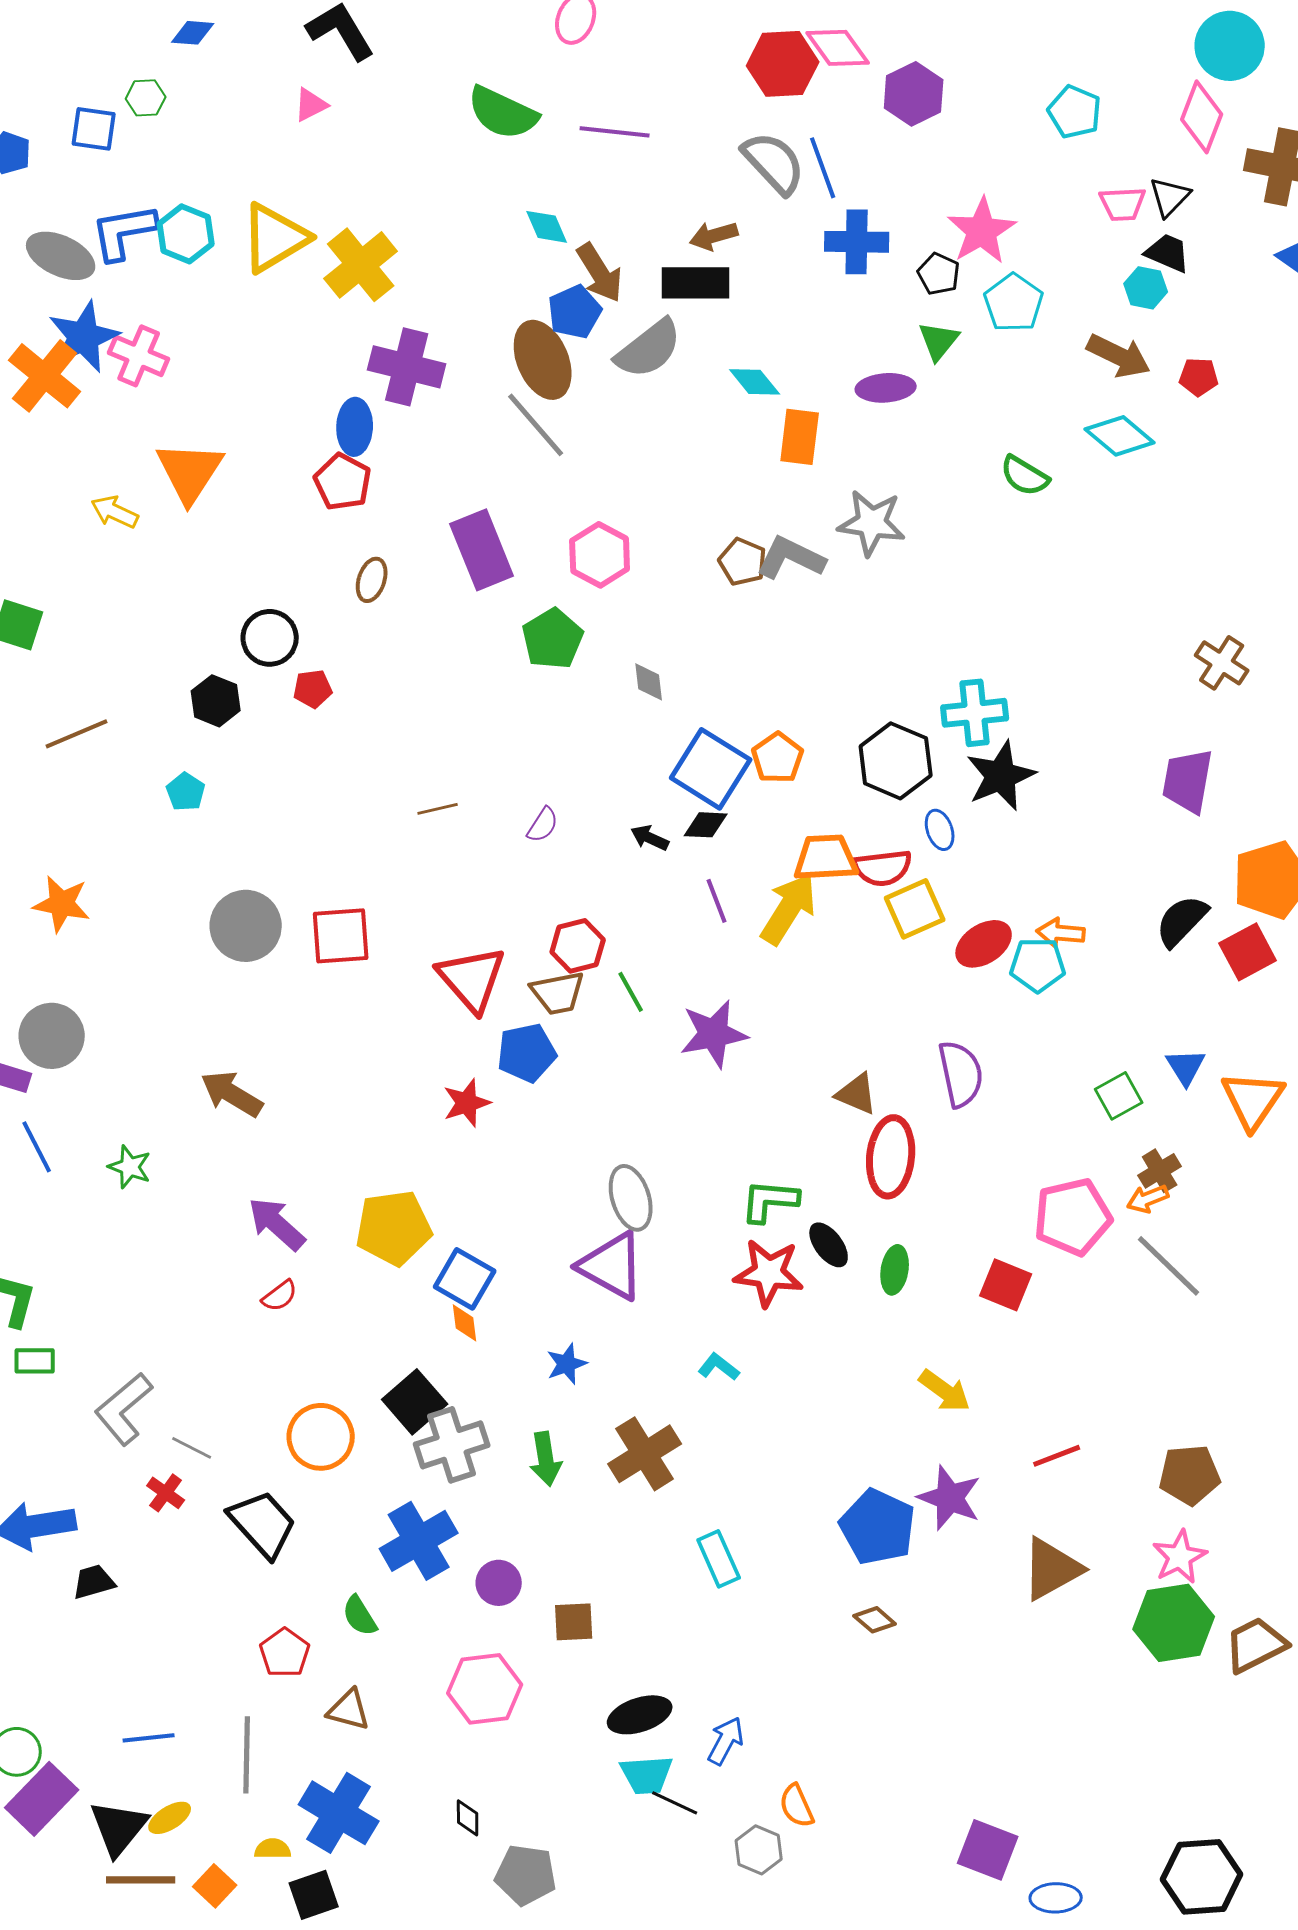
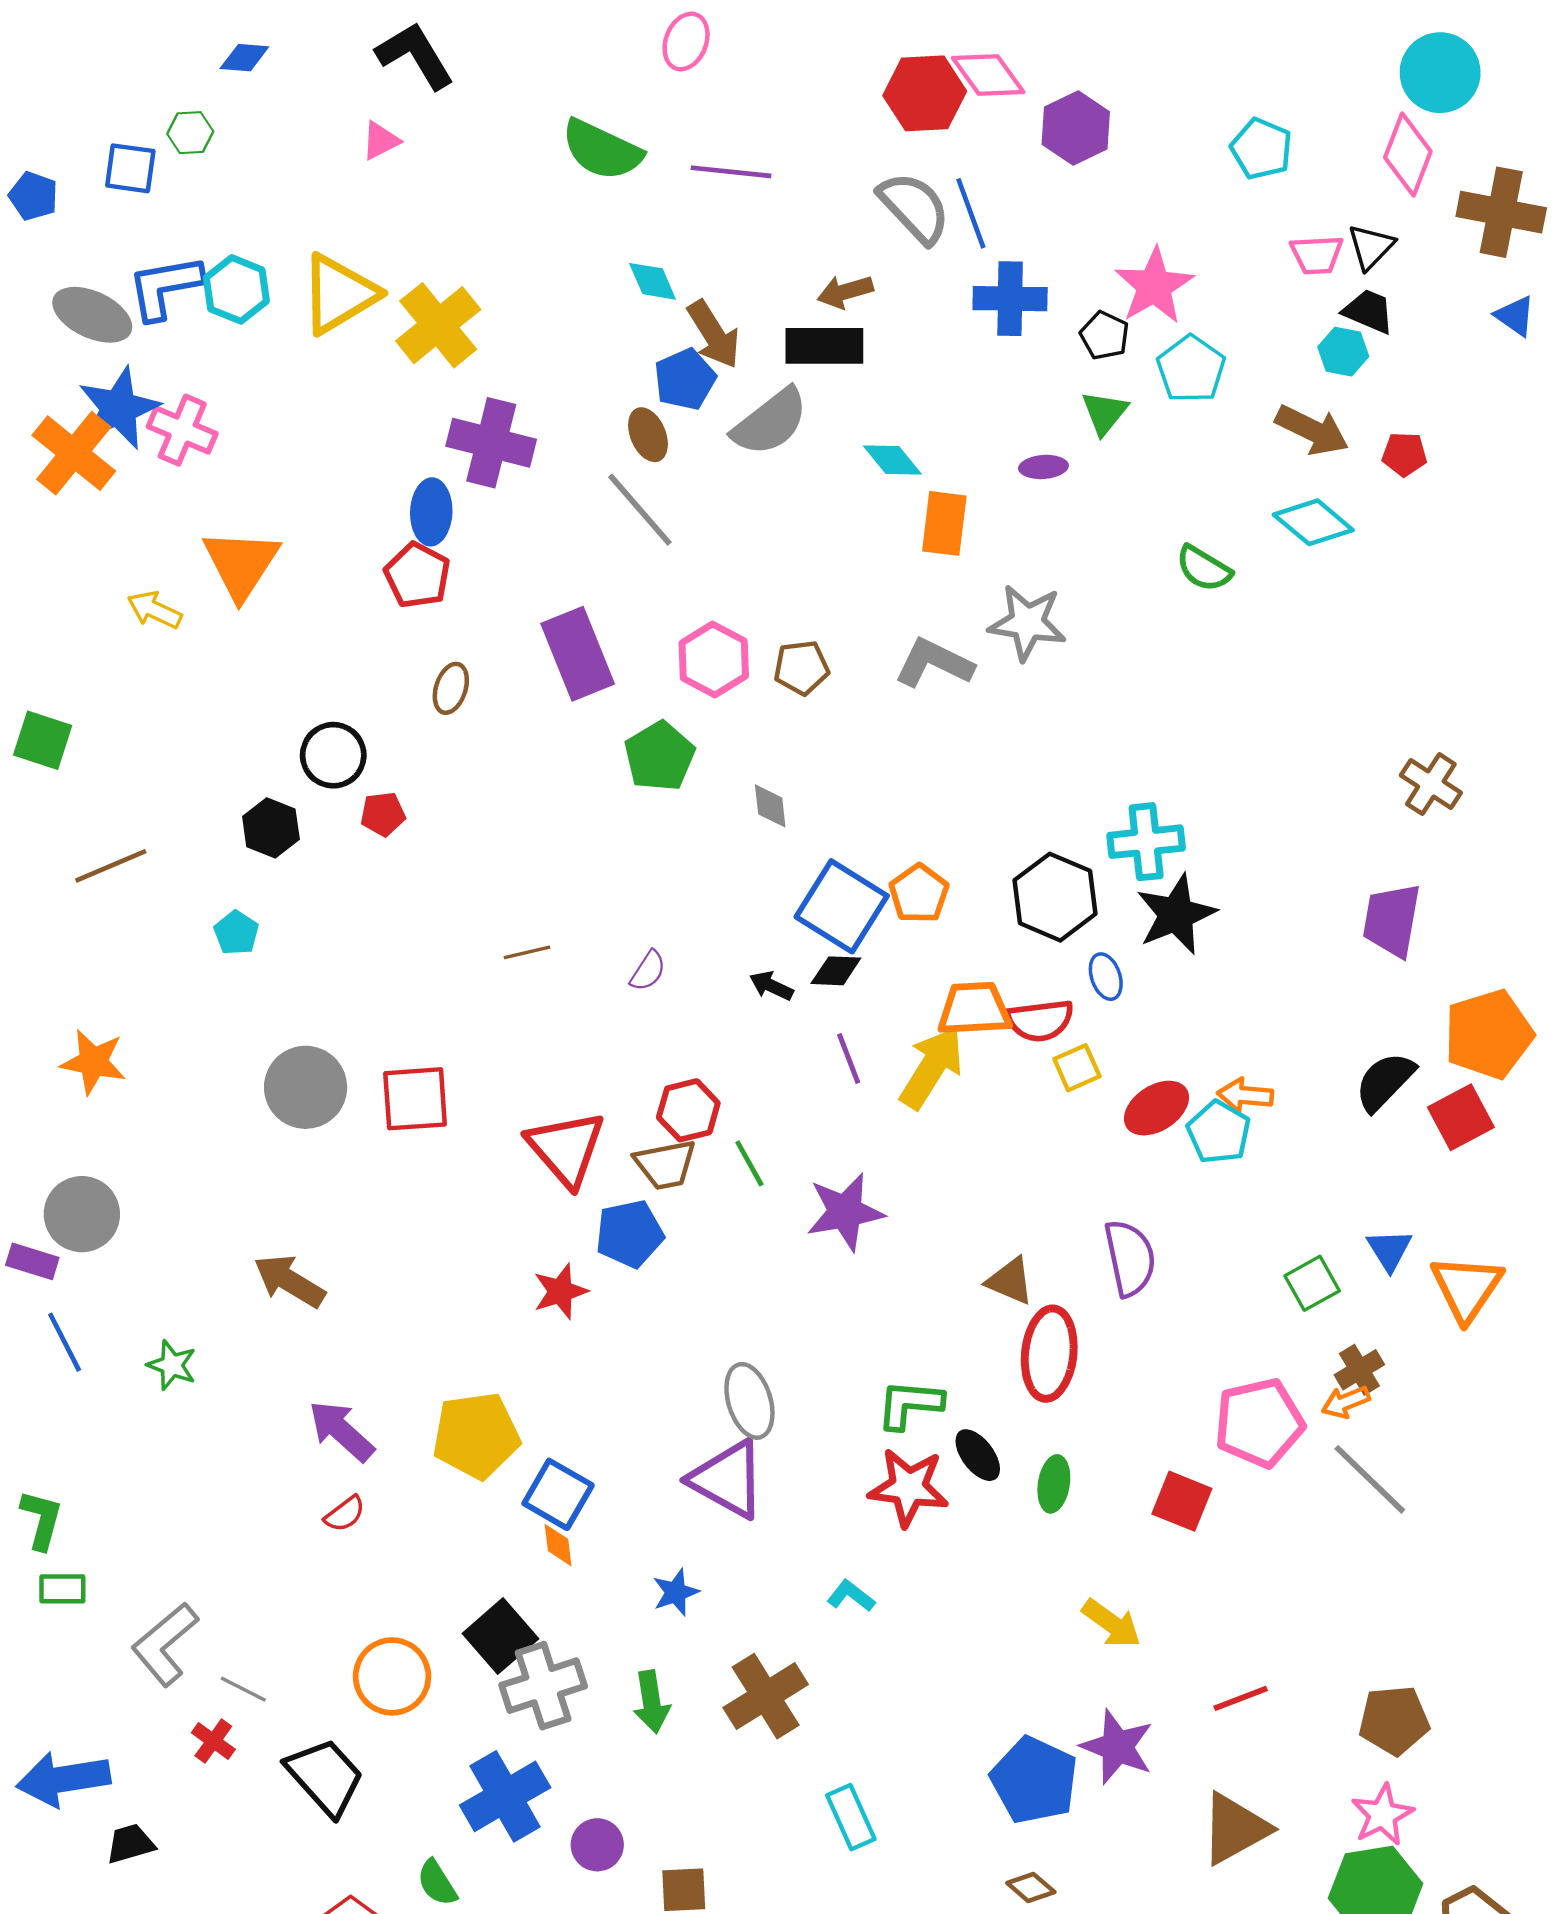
brown ellipse: (543, 360) -> (648, 435), size x0.6
purple ellipse: (886, 388) -> (1043, 467), size x0.7
brown pentagon: (743, 562) -> (801, 668), moved, turned -30
yellow square: (915, 909) -> (1077, 1068), size x0.7
cyan pentagon: (1038, 965) -> (1219, 1132), turned 30

